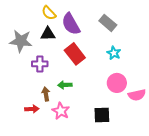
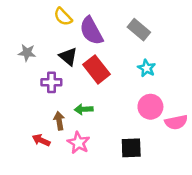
black triangle: (48, 34) -> (68, 57), moved, turned 42
gray star: (21, 41) -> (27, 53), size x0.6
red arrow: (32, 109) -> (41, 140), turned -152

